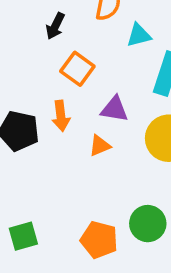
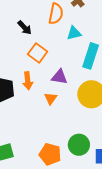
black arrow: (55, 26) -> (25, 28), turned -70
orange triangle: (100, 146) -> (51, 98), turned -32

